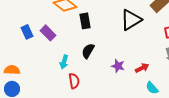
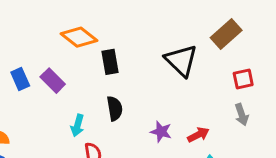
black triangle: (131, 20) -> (181, 60), turned -45
black semicircle: (88, 51) -> (115, 108), turned 140

